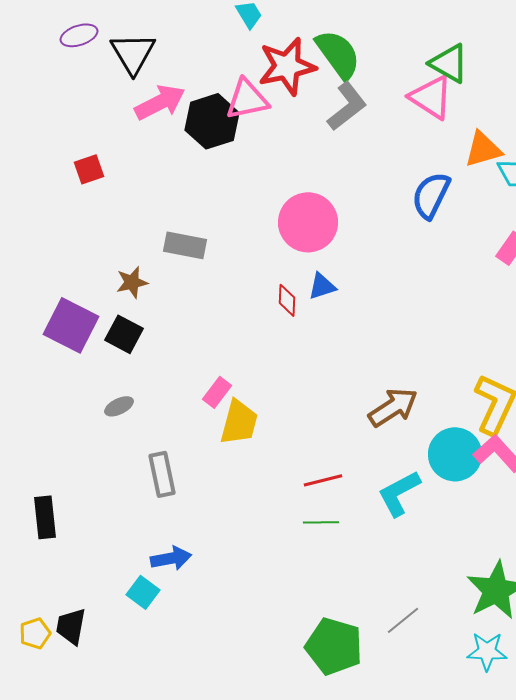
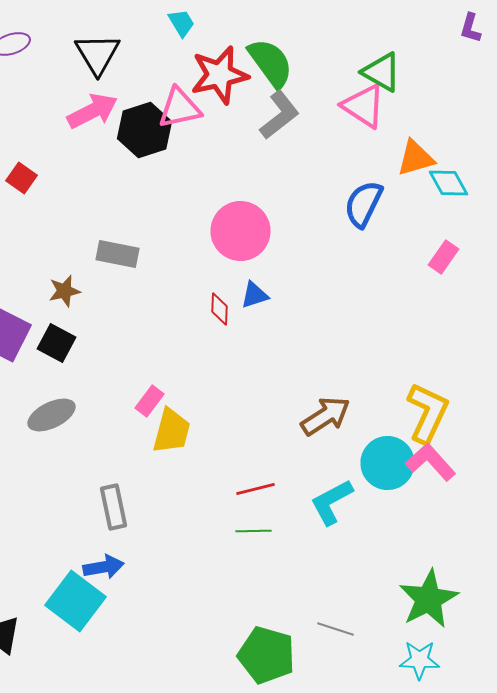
black triangle: (133, 53) -> (98, 54), moved
red square: (89, 169) -> (22, 178), turned -36
gray ellipse: (119, 406) -> (52, 415), size x1.6
gray rectangle: (162, 474) -> (114, 507), moved
cyan square: (143, 592) -> (76, 601), size x1.8
gray line: (403, 620) -> (336, 629), turned 57

